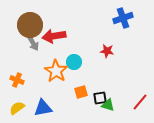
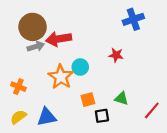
gray arrow: (33, 43) -> (36, 46), turned -77
black square: (100, 98) -> (102, 116), moved
green triangle: (108, 105) -> (121, 98), moved

